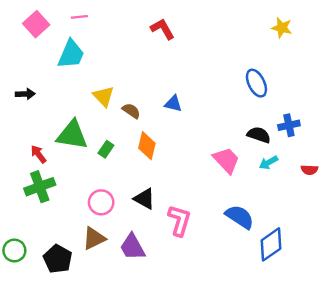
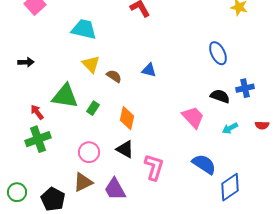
cyan trapezoid: (71, 54) -> (84, 29), moved, turned -100
orange diamond: (147, 146) -> (127, 118), moved
cyan arrow: (269, 163) -> (230, 128), moved

